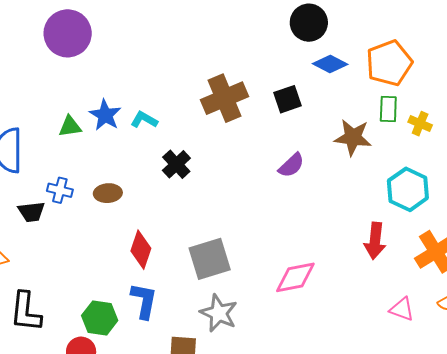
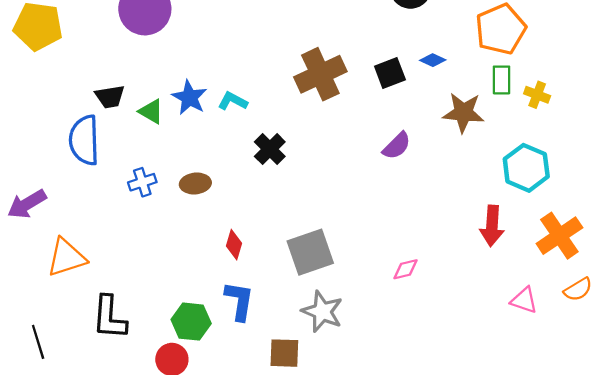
blue diamond: (330, 64) -> (433, 60), moved, size x0.7
green triangle: (70, 126) -> (151, 111), turned 40
blue cross: (60, 190) -> (142, 182), turned -30
black trapezoid: (31, 212) -> (110, 97), moved
red diamond: (141, 250) -> (234, 245), size x0.7
pink diamond: (295, 277) -> (405, 269), size x0.6

